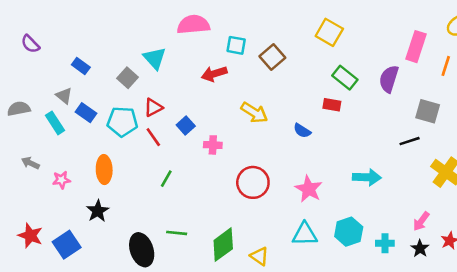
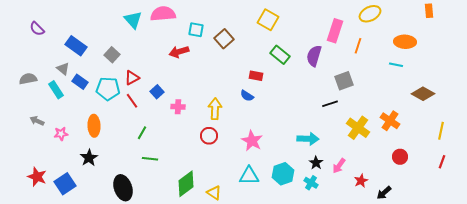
cyan triangle: (155, 58) -> (133, 20), moved
blue rectangle: (81, 66) -> (76, 46), size x1.5
red rectangle: (332, 105) -> (256, 76), moved
gray square: (428, 111) -> (344, 81), turned -36
yellow arrow: (254, 113) -> (215, 109), moved, turned -120
cyan arrow: (367, 177) -> (308, 139), moved
red circle: (253, 182) -> (209, 136), size x0.7
green line: (177, 233) -> (150, 159), moved
cyan cross: (385, 243) -> (311, 183), turned 32
black star: (420, 248) -> (316, 163), moved

